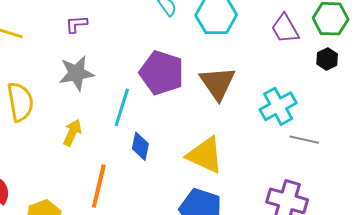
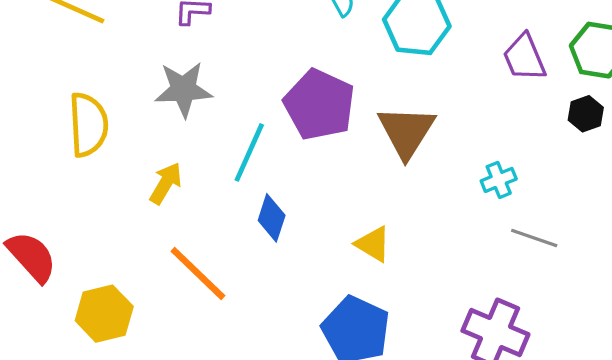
cyan cross: (278, 106) -> (499, 180), size x0.6
yellow triangle: (205, 155) -> (373, 244), size x0.6
orange line: (99, 186) -> (198, 273), turned -66

